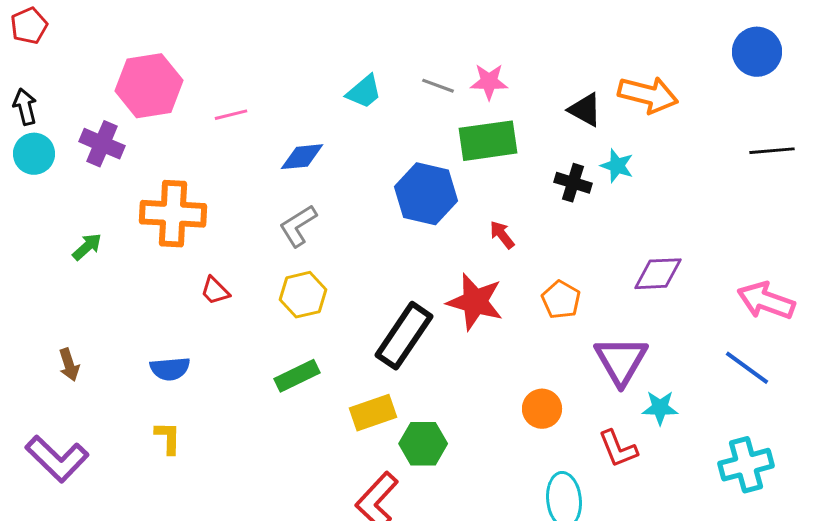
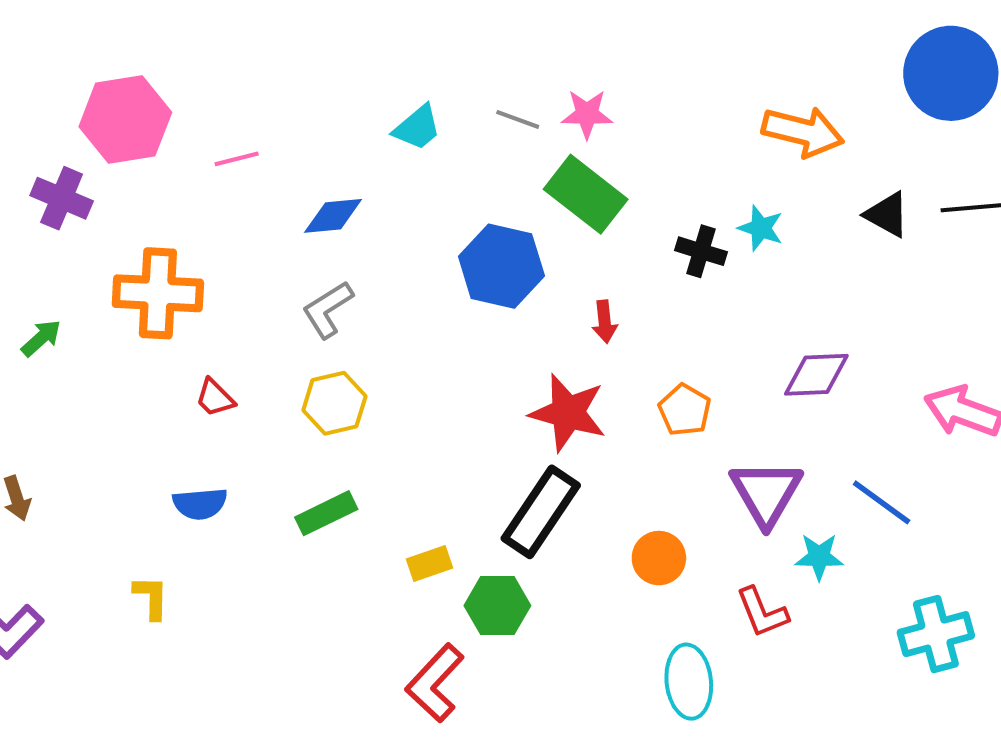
blue circle: (757, 52) -> (951, 73), size x1.4
black triangle: (585, 110) -> (887, 215), moved
green rectangle: (488, 141) -> (586, 194), turned 46
red arrow: (502, 235) -> (605, 322), turned -148
black rectangle: (404, 336) -> (541, 512), moved
blue line: (747, 368) -> (882, 502), moved
blue semicircle: (170, 369) -> (200, 504), moved
yellow rectangle: (373, 413) -> (429, 563), size x0.7

